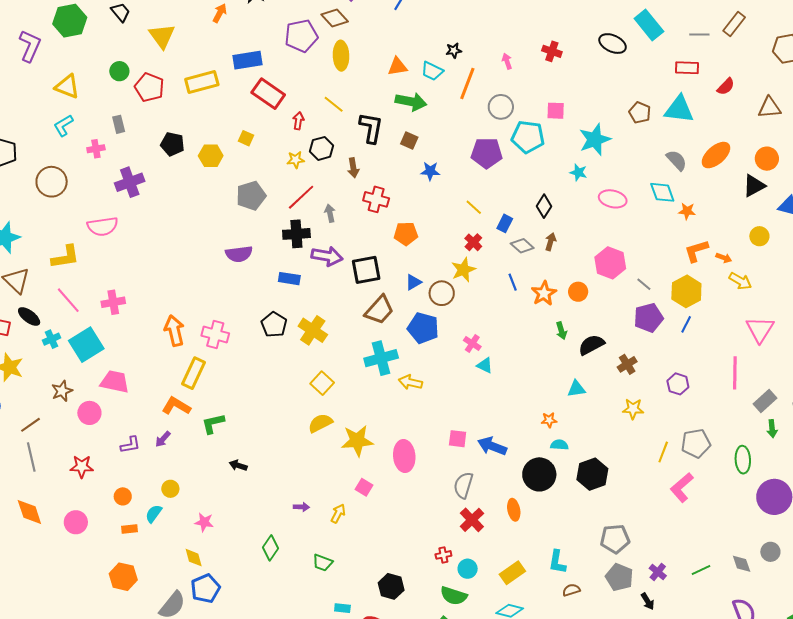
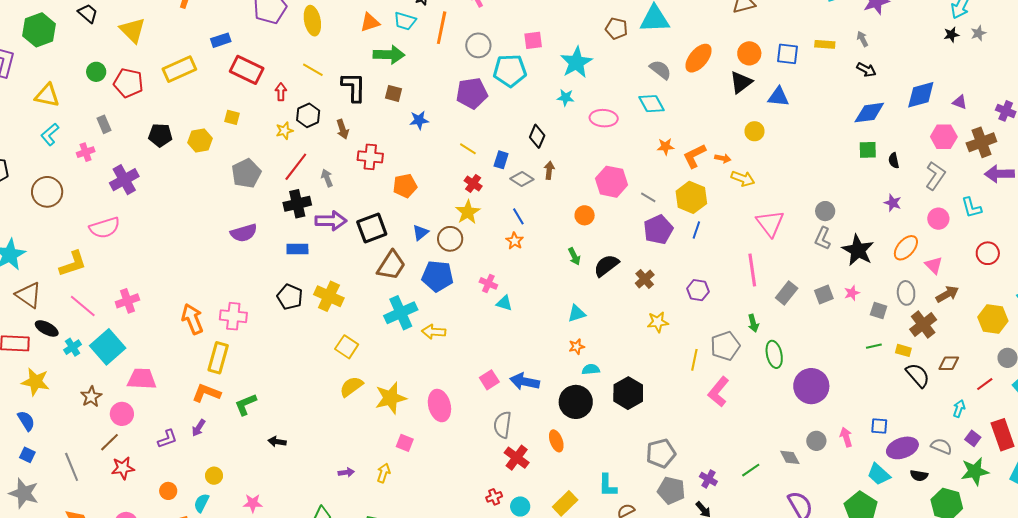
blue rectangle: (247, 60) -> (221, 40), size x0.7
orange star: (687, 211) -> (666, 147), moved
orange star: (544, 293) -> (515, 241), moved, size x0.7
cyan triangle: (576, 389) -> (577, 313), moved
brown line: (31, 425) -> (109, 442), moved
green arrow: (772, 429) -> (753, 323), moved
pink square: (458, 439) -> (489, 380), turned -30

